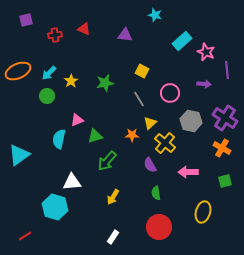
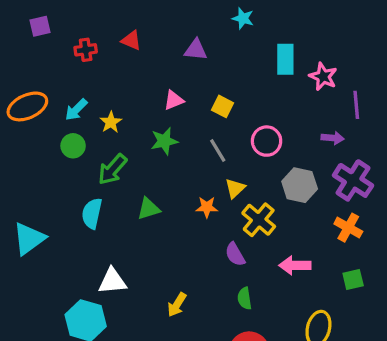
cyan rectangle: (182, 41) -> (285, 59), turned -48
green star: (105, 83) -> (164, 141), moved
purple arrow: (204, 84) -> (333, 138), moved
pink triangle: (77, 120) -> (174, 100), moved
green arrow: (107, 161) -> (112, 169), moved

